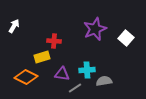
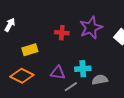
red cross: (54, 41) -> (62, 33), moved
yellow rectangle: (42, 57) -> (30, 50), moved

